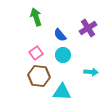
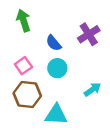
cyan arrow: (91, 72) -> (92, 90), turned -40

